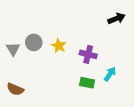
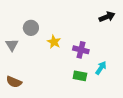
gray circle: (34, 42) -> (31, 28), moved

